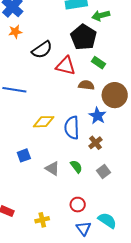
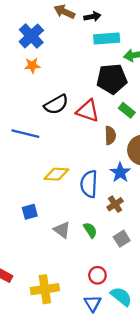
black pentagon: (84, 37) -> (112, 79), turned 30
black semicircle: (42, 50) -> (56, 104), moved
brown semicircle: (86, 85) -> (110, 135), turned 77
red circle: (78, 205) -> (97, 275), moved
yellow cross: (42, 220) -> (45, 289), size x1.6

